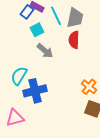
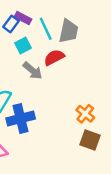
red semicircle: (74, 40) -> (54, 57), moved, turned 60

